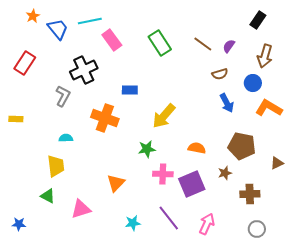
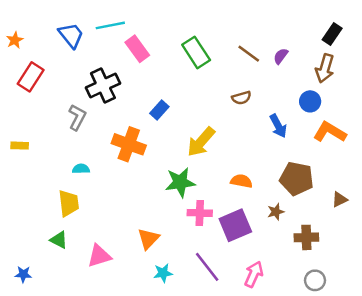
orange star: (33, 16) -> (15, 40), moved
black rectangle: (258, 20) -> (332, 34), moved
brown semicircle: (220, 74) -> (241, 98), moved
blue rectangle: (130, 90) -> (159, 110), turned -49
green star: (147, 149) -> (180, 182), size x1.4
orange triangle: (116, 183) -> (148, 239), moved

